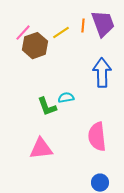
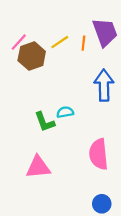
orange line: (83, 26) -> (83, 43), moved

